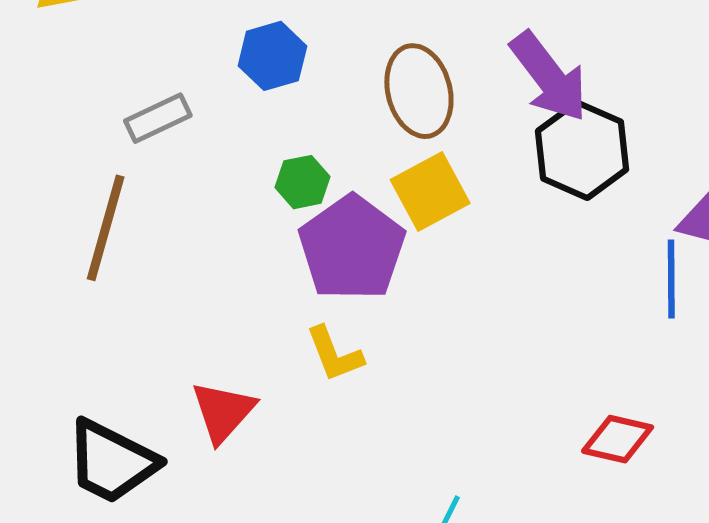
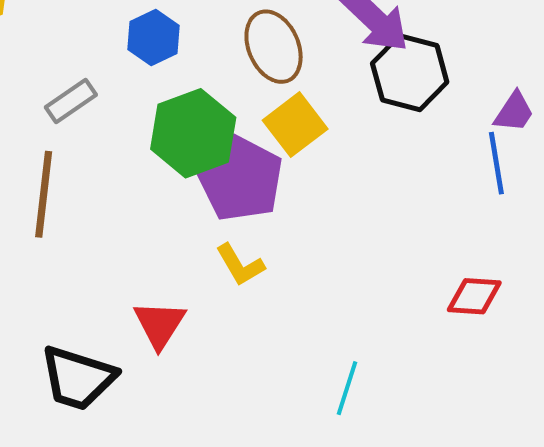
green hexagon: (303, 182) -> (193, 133), size x2.0

